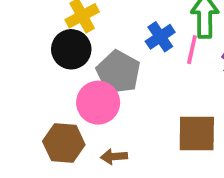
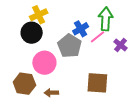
pink line: (192, 50) -> (98, 37), turned 35
gray pentagon: (118, 72) -> (70, 46), moved

